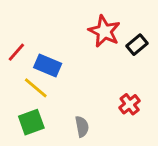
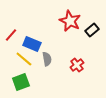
red cross: (130, 104) -> (77, 65), moved
gray semicircle: (82, 127) -> (47, 59), moved

